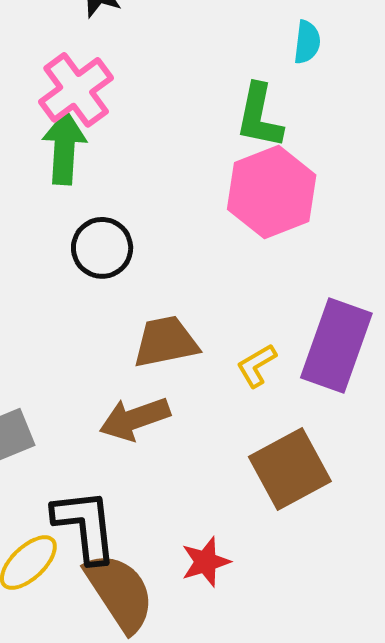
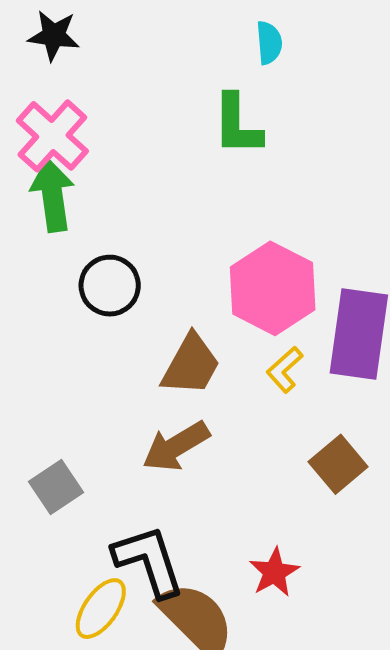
pink hexagon: (272, 192) -> (273, 288), moved
brown trapezoid: (166, 342) -> (191, 365), turned 142
brown square: (290, 469) -> (338, 464), size x0.7

